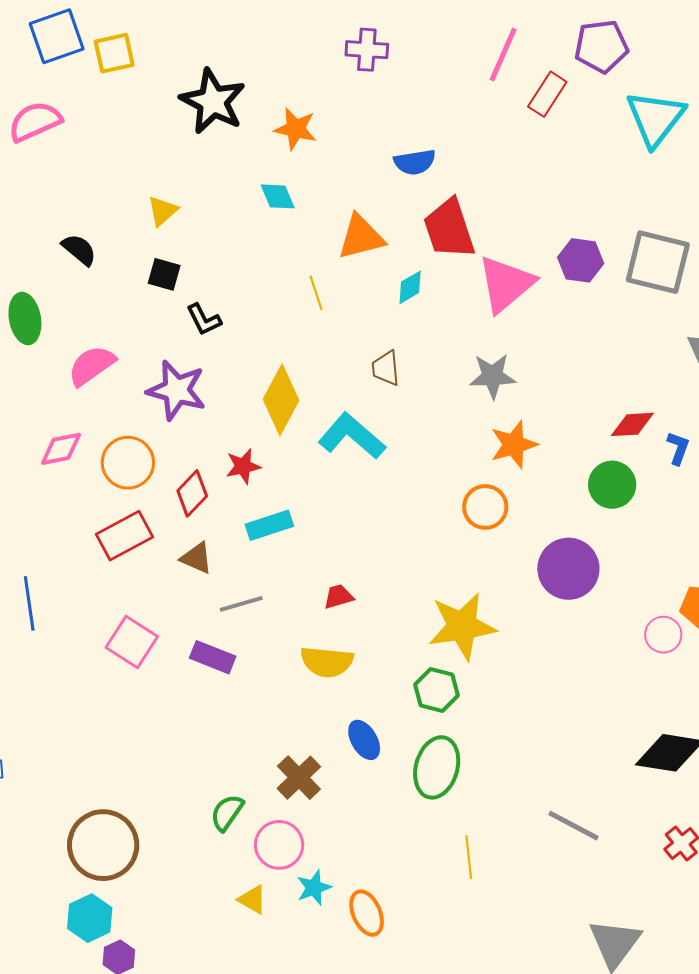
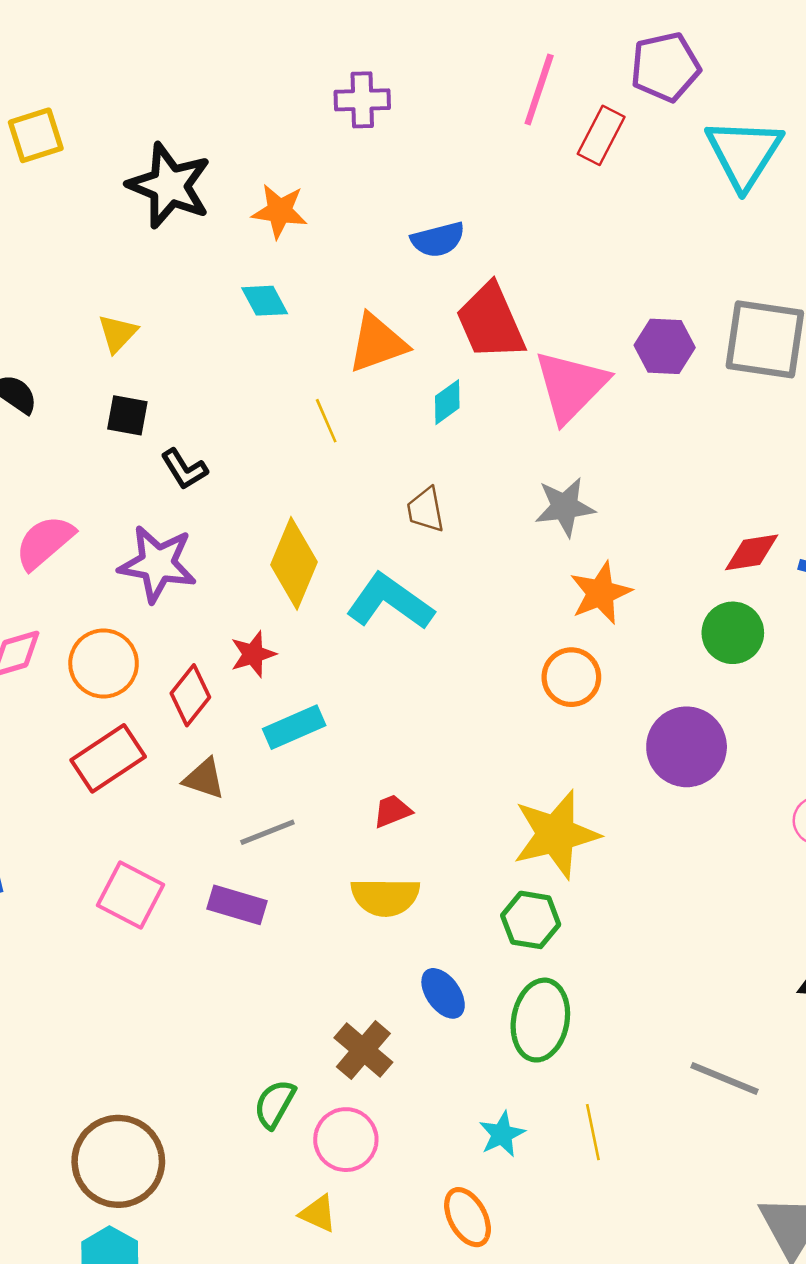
cyan star: (314, 888) -> (502, 1134), moved

